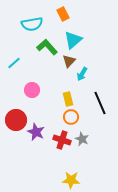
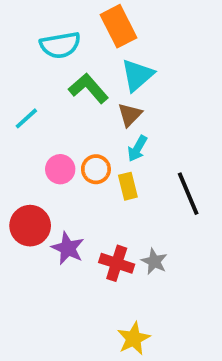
orange rectangle: (63, 14) -> (119, 26), size x1.5
cyan arrow: (82, 74) -> (137, 149), moved
orange circle: (71, 117) -> (96, 169), moved
yellow star: (71, 180) -> (134, 339), turned -30

